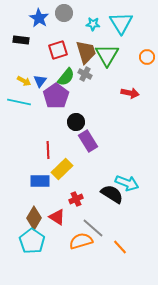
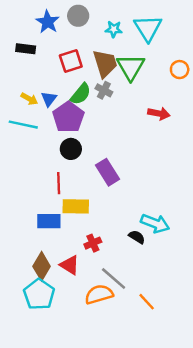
black circle: (76, 122) -> (71, 149), moved
yellow rectangle: (62, 169) -> (76, 206), turned 45
black semicircle: (112, 194) -> (137, 237), size x0.6

